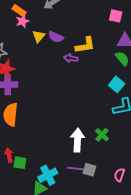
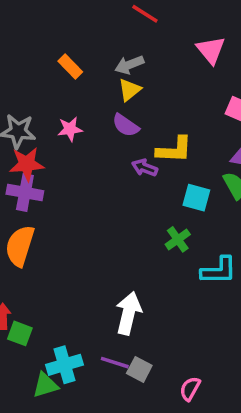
pink star: (23, 21) -> (70, 129), moved
yellow triangle: (39, 36) -> (130, 90), moved
cyan square: (117, 84) -> (196, 198), moved, turned -35
green cross: (102, 135) -> (178, 239), moved

